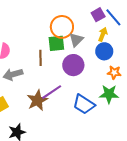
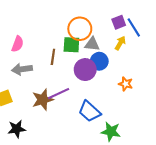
gray triangle: (76, 40) -> (92, 44), turned 42
blue circle: (104, 51) -> (99, 61), moved
green star: (109, 94) -> (111, 132), moved

